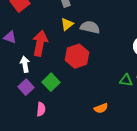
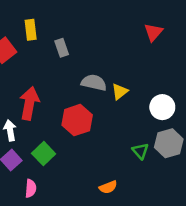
yellow triangle: (67, 24) -> (120, 92), moved
green triangle: (126, 80) -> (140, 151), turned 40

